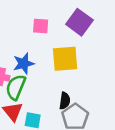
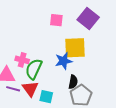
blue star: (24, 63) -> (64, 61), moved

